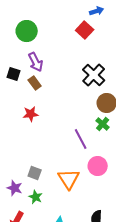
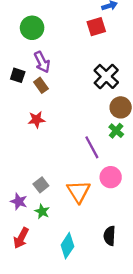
red square: (85, 30) -> (96, 27), turned 30
gray square: (35, 173) -> (41, 185), turned 32

